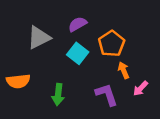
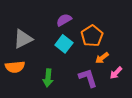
gray triangle: (39, 38) -> (23, 39), moved
orange arrow: (124, 70) -> (102, 58), turned -104

